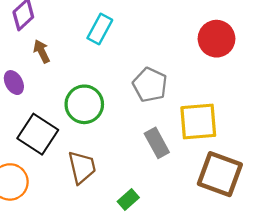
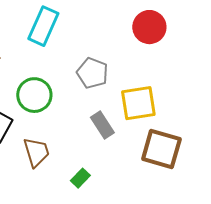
cyan rectangle: (100, 29) -> (43, 26), size x1.4

